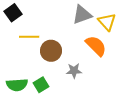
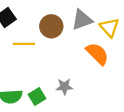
brown circle: (51, 51) -> (51, 26), moved
gray star: (74, 71) -> (64, 87), moved

